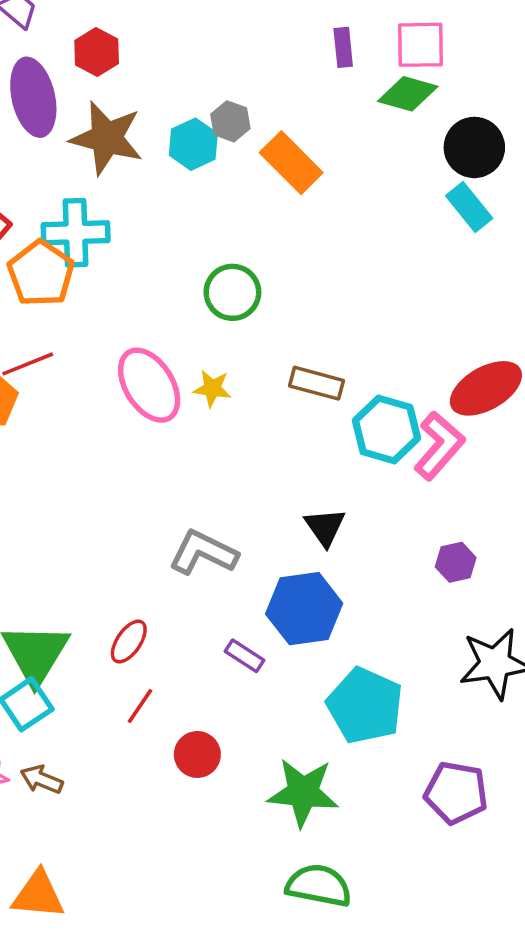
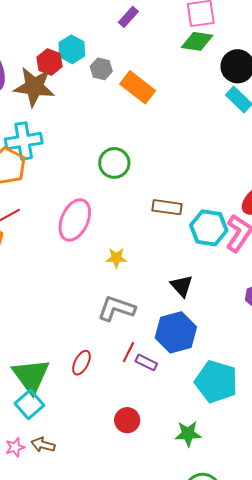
purple rectangle: (343, 47) -> (128, 17), moved, turned 55
red hexagon: (97, 52) -> (50, 62), moved
cyan hexagon: (193, 144) -> (72, 49), moved
pink ellipse: (149, 385) -> (75, 220), turned 63
yellow star: (212, 388) -> (116, 258), moved
red line: (140, 706) -> (128, 352), moved
green star: (303, 792) -> (188, 434), size x0.7

